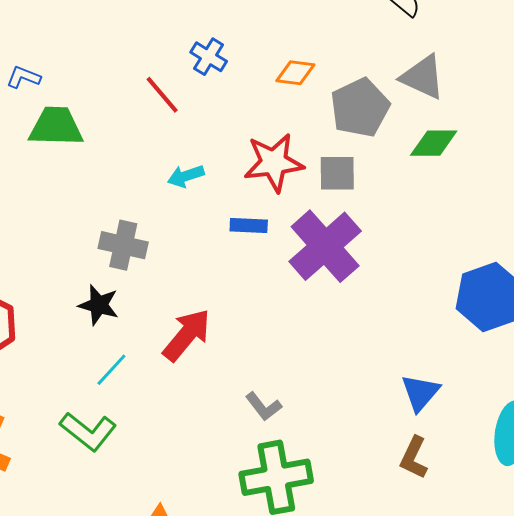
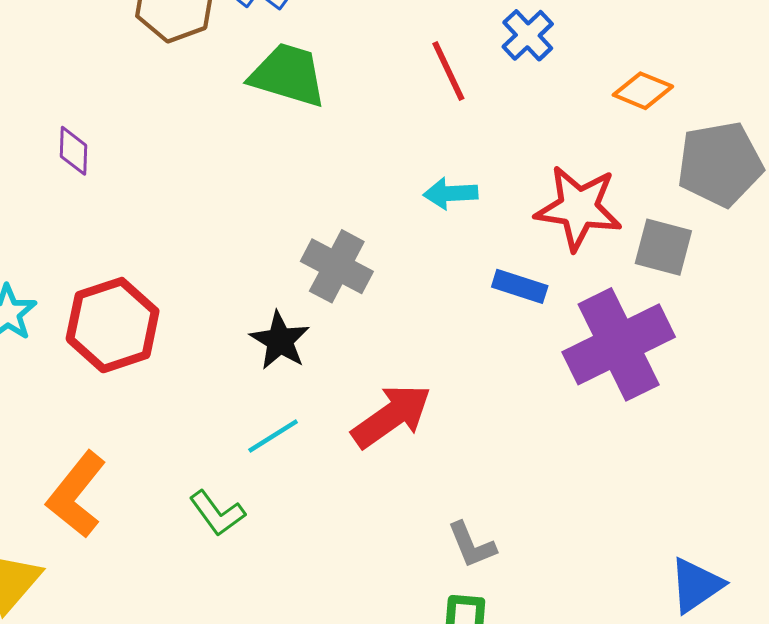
green L-shape: (88, 431) -> (217, 513), size x0.7

